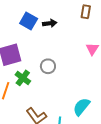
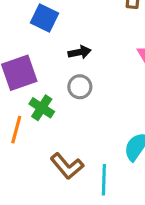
black arrow: (50, 23) -> (79, 52), moved

